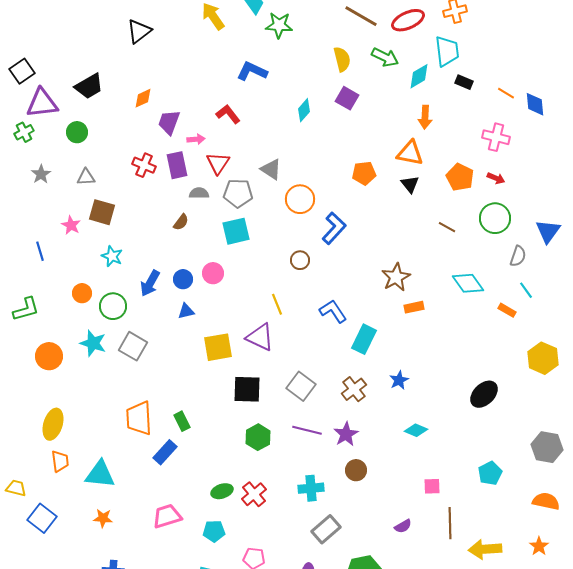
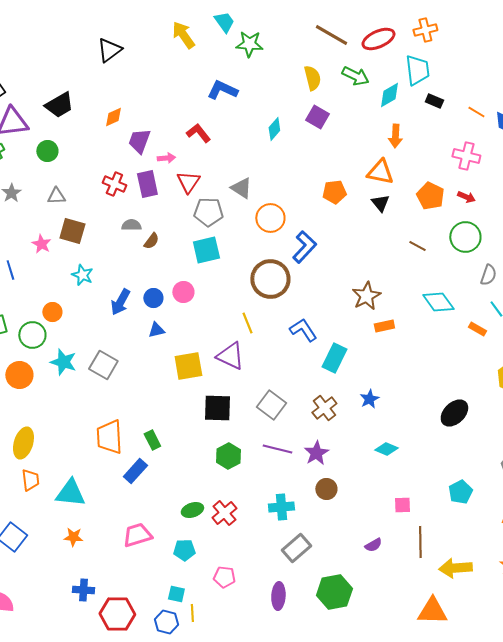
gray semicircle: (199, 193) -> (131, 225), moved
brown circle: (300, 260) -> (270, 279), size x2.0
green circle: (113, 306) -> (32, 335), moved

